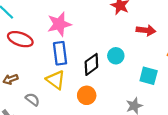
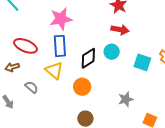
red arrow: (146, 30) -> (120, 30), moved
red ellipse: (20, 39) -> (26, 46), moved
cyan square: (149, 76) -> (142, 62), moved

